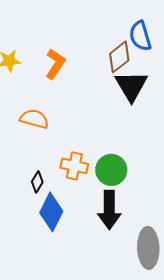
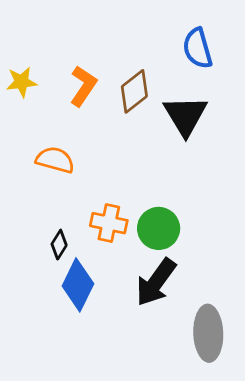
brown diamond: (119, 57) -> (134, 91), moved
black arrow: (109, 210) -> (156, 282), turned 36

